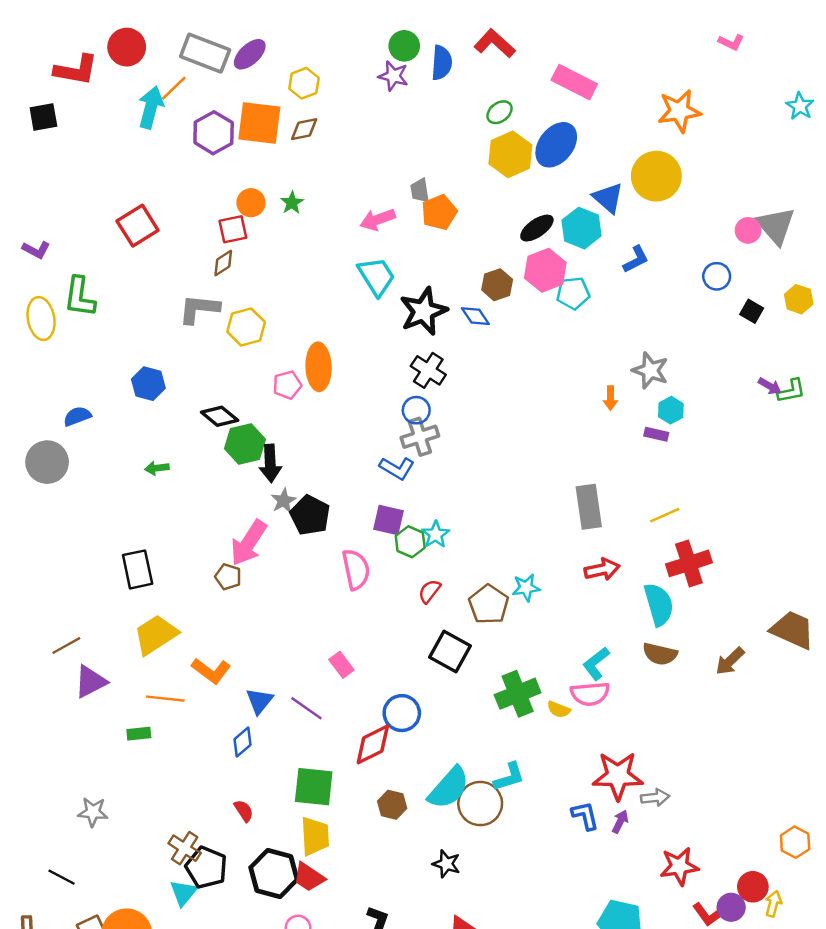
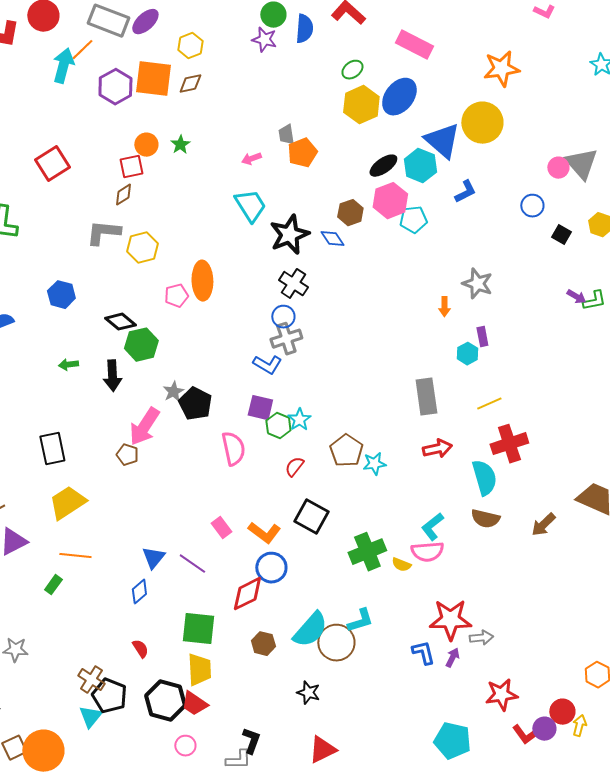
blue triangle: (608, 198) -> (442, 141), size x1.4
pink arrow: (378, 220) -> (251, 159), size x0.7
cyan hexagon: (671, 410) -> (467, 354), moved
purple rectangle: (656, 434) -> (482, 337), turned 66
black arrow: (270, 463) -> (112, 376), moved
brown pentagon: (489, 604) -> (346, 451), moved
orange L-shape: (211, 671) -> (264, 533), moved
green rectangle: (139, 734) -> (53, 585), turned -48

